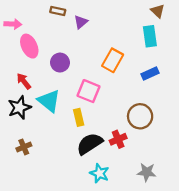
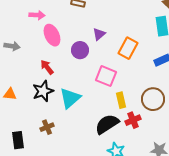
purple triangle: (81, 22) -> (99, 34), moved
cyan triangle: (49, 101) -> (70, 98), moved, turned 40
yellow rectangle: (79, 117) -> (121, 100), moved

